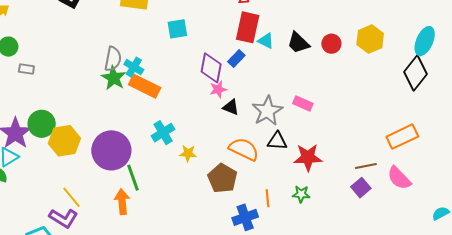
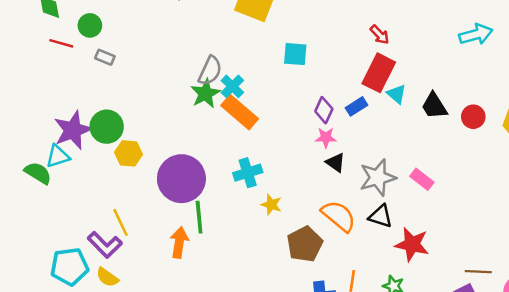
purple diamond: (211, 68) -> (324, 110), size x0.7
yellow hexagon: (64, 141) -> (129, 153), size x0.7

